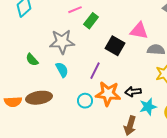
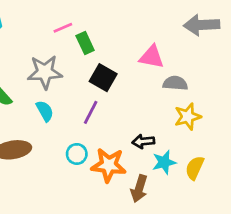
green rectangle: (91, 21) -> (85, 43), turned -63
black square: (115, 46) -> (103, 78), moved
orange star: (108, 94) -> (109, 165), moved

